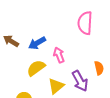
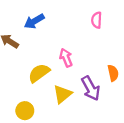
pink semicircle: (85, 23) -> (97, 20), size x0.6
blue arrow: (37, 43) -> (34, 21), moved

